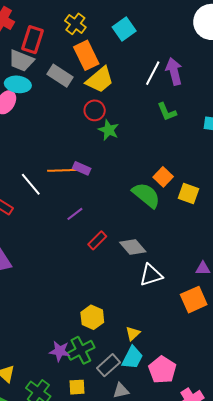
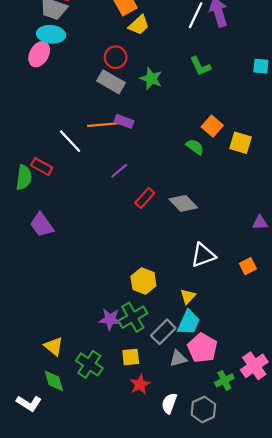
gray rectangle: (60, 76) -> (111, 82), moved
yellow trapezoid: (100, 80) -> (139, 25), size x0.7
red circle: (95, 110) -> (116, 57), moved
green L-shape: (167, 112) -> (200, 66), moved
green semicircle: (146, 195) -> (195, 147), size x0.6
white triangle: (151, 275) -> (203, 255), moved
orange square: (194, 300) -> (248, 266), moved, size x0.6
pink pentagon: (162, 370) -> (202, 348), moved

